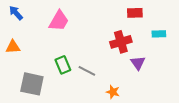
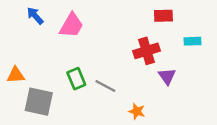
blue arrow: (16, 13) -> (35, 16), moved
orange triangle: (13, 47) -> (16, 75), moved

